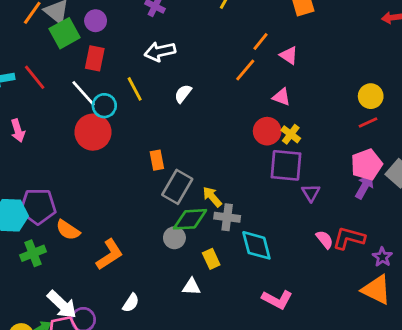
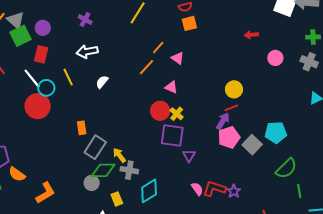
purple arrow: (365, 187) -> (223, 121), moved
cyan diamond: (256, 245) -> (149, 191), turned 70
purple star: (382, 257) -> (234, 191), moved

